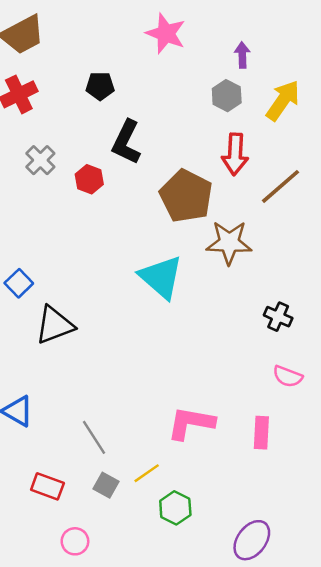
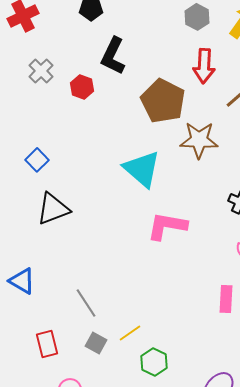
blue square: (19, 283) -> (37, 160), moved
pink L-shape: (191, 423) -> (167, 226), moved
red rectangle: (47, 486) -> (47, 344), turned 56

